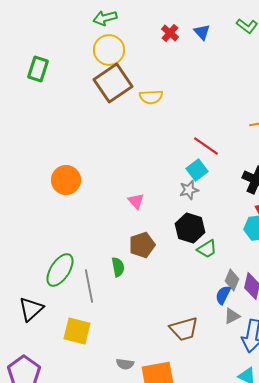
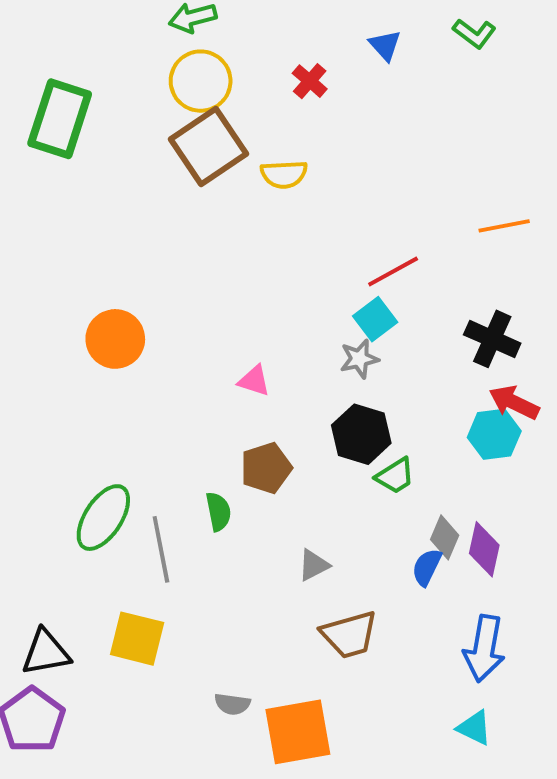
red cross: (170, 33) -> (310, 81), moved
green rectangle: (38, 69) -> (60, 119), size x1.5
red line: (206, 146) -> (393, 272), turned -64
pink triangle: (136, 201) -> (254, 381), turned -30
black triangle: (31, 309) -> (46, 652), moved, turned 32
gray triangle: (232, 316) -> (314, 565), moved

